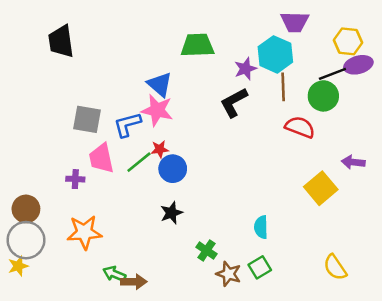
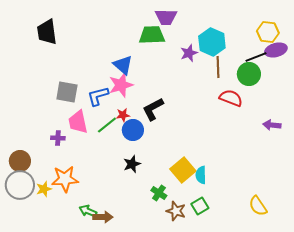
purple trapezoid: (295, 22) -> (166, 17), moved
black L-shape: (234, 102) -> (153, 109), moved
pink star: (157, 110) -> (121, 85), turned -30
yellow square: (321, 188) -> (183, 170), moved
yellow star: (18, 266) -> (44, 189), moved

